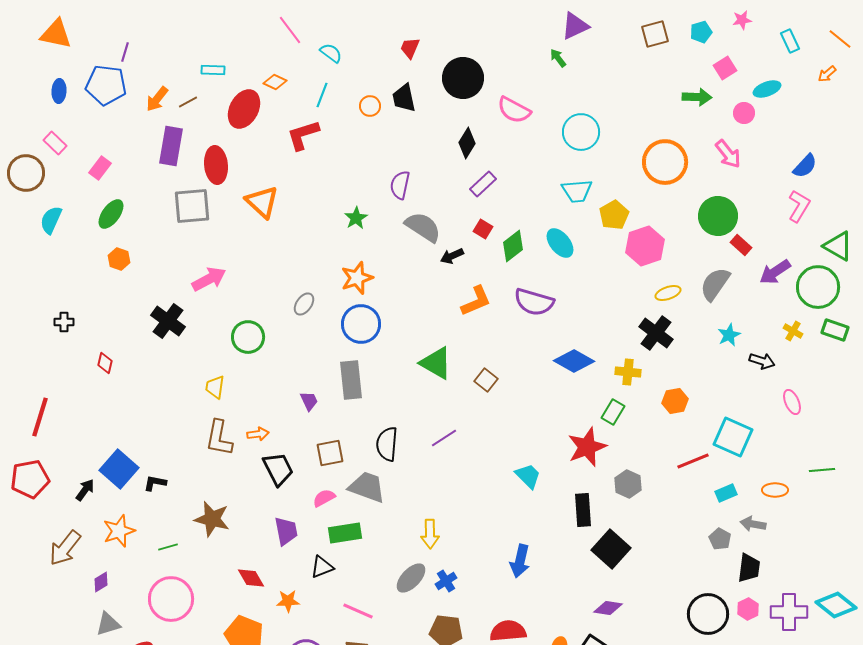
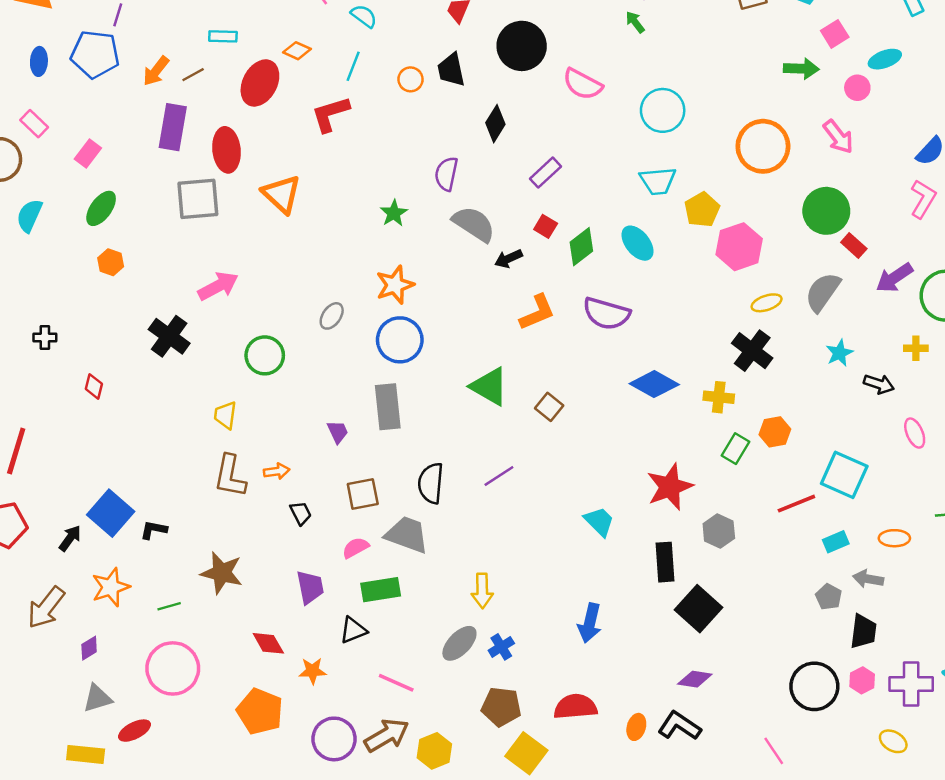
black diamond: (467, 143) -> (495, 124), moved
yellow cross: (793, 331) -> (916, 348), turned -30
green rectangle: (613, 412) -> (735, 449), moved
black trapezoid: (278, 469) -> (301, 513), size x0.6

